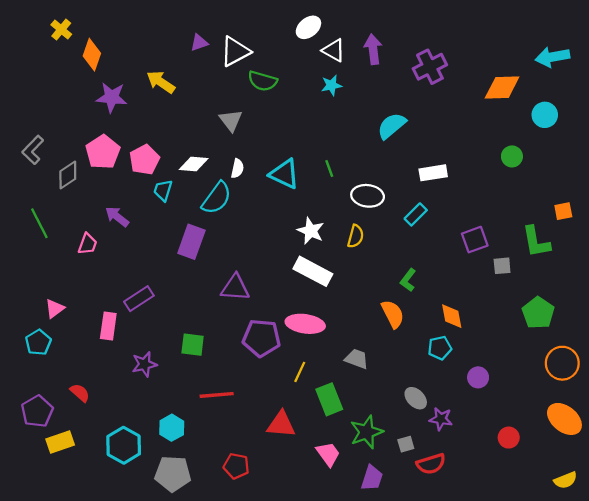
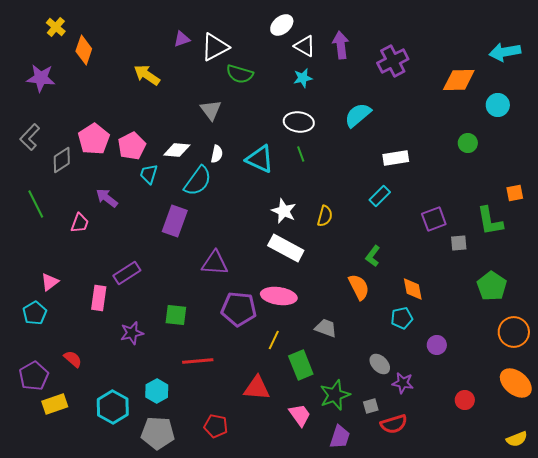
purple star: (112, 97) -> (41, 78), moved
white ellipse: (368, 196) -> (299, 122), moved

